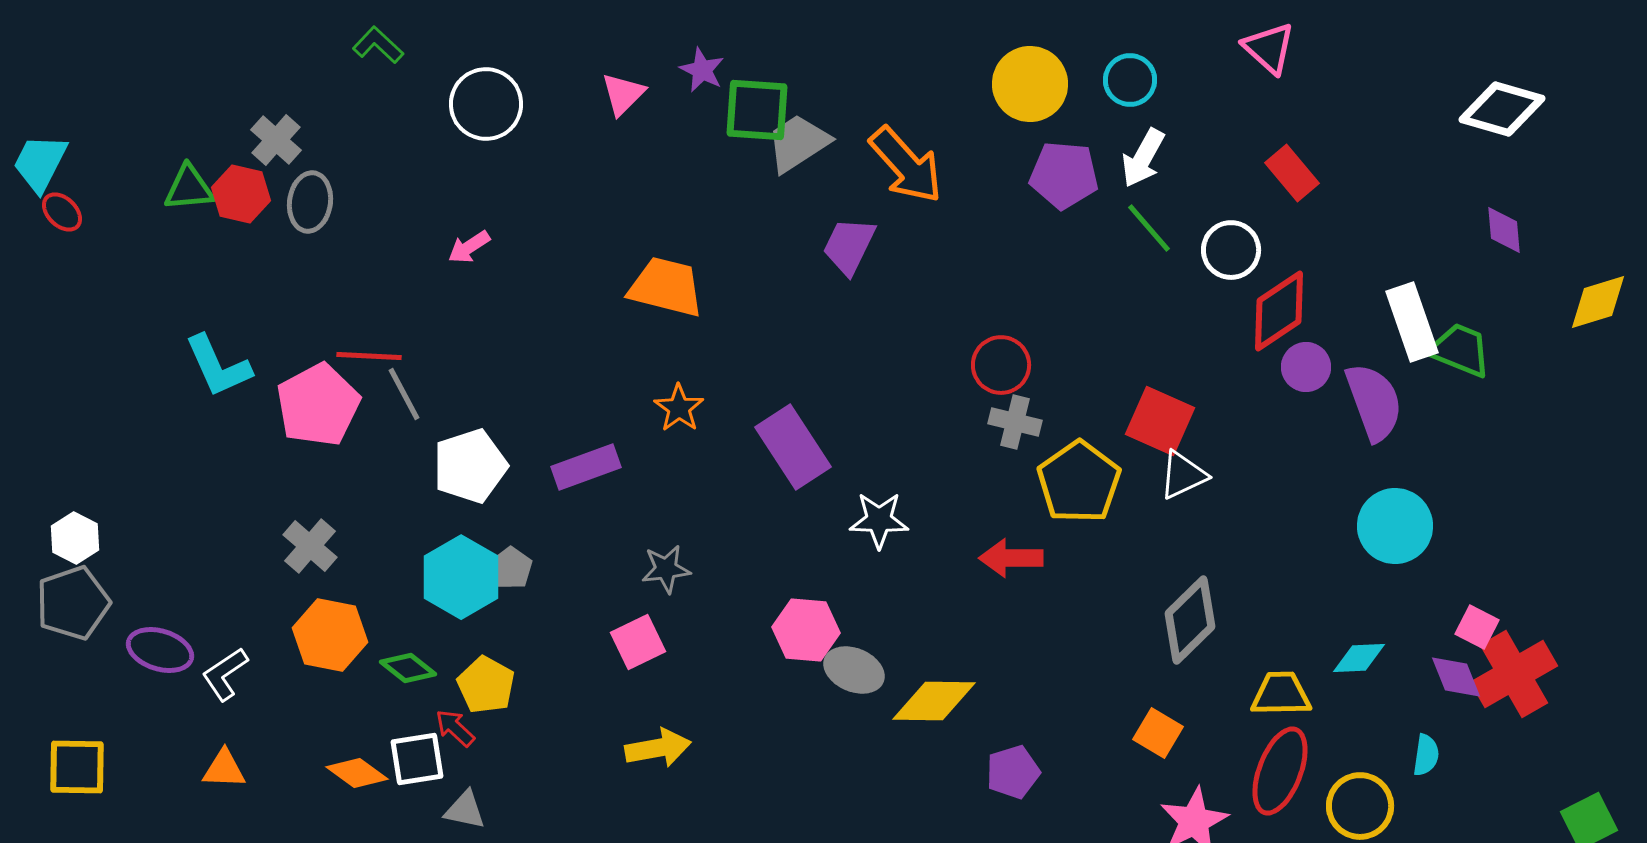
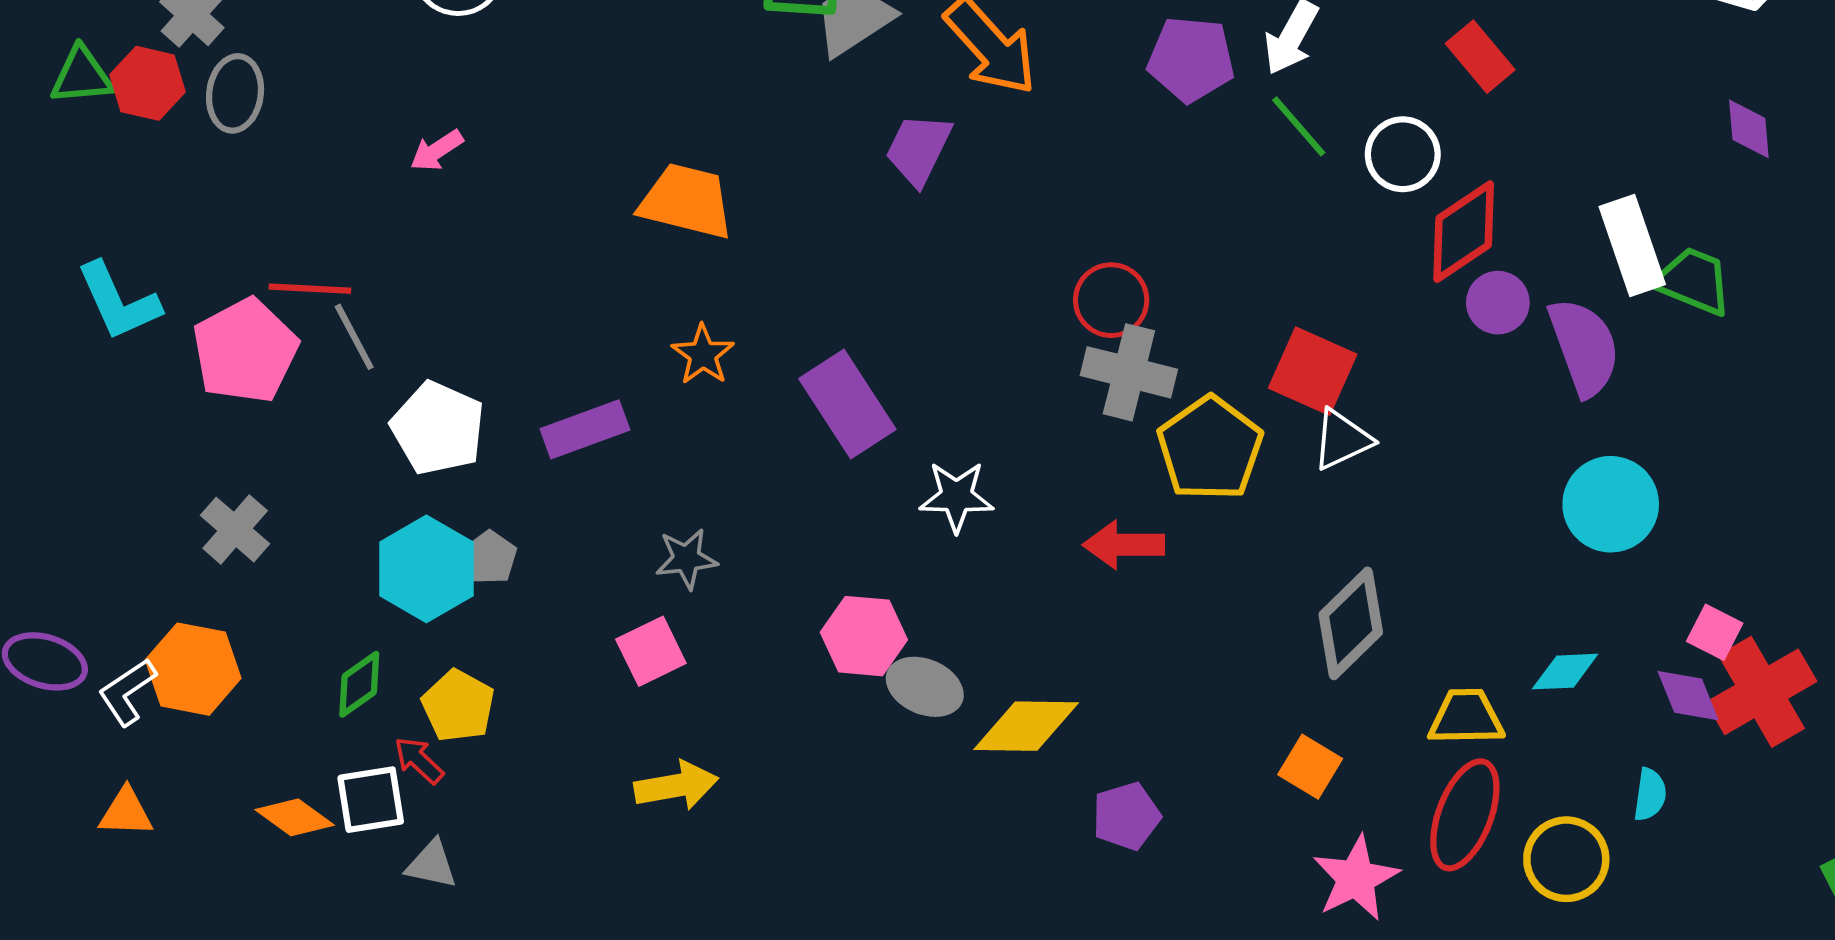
gray cross: (1015, 422) -> (1129, 372), size x1.4
white pentagon: (470, 466) -> (438, 428), turned -30
orange hexagon: (330, 635) -> (193, 669), moved
green diamond: (408, 668) -> (359, 684), turned -74

